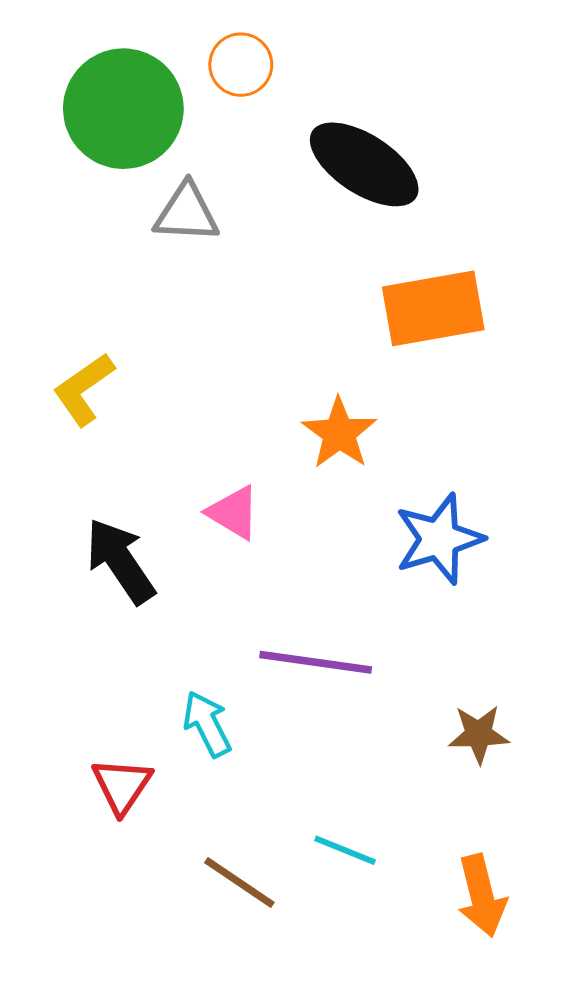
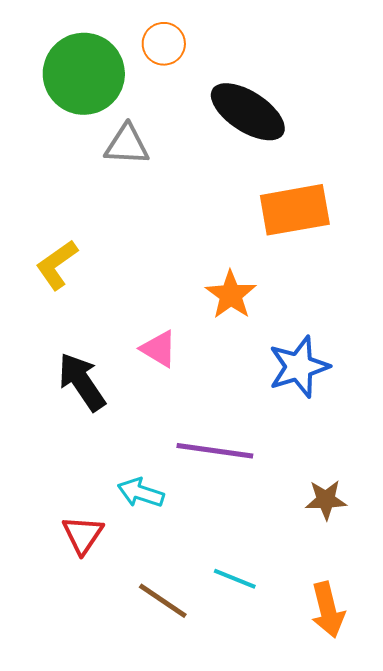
cyan arrow: (207, 724) -> (141, 493), turned -45

